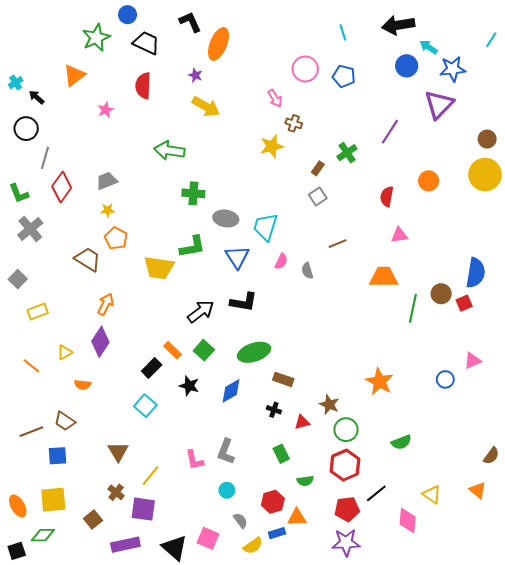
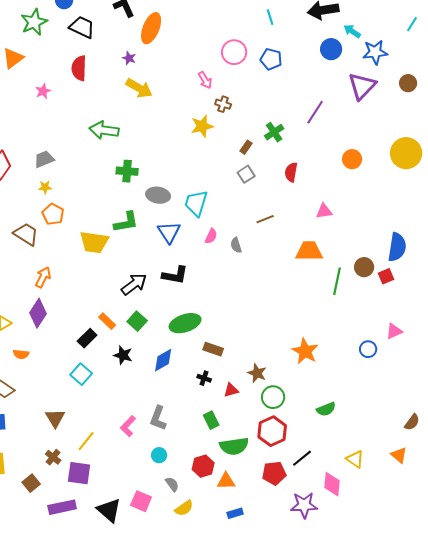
brown circle: (487, 139) -> (408, 83), moved
red semicircle: (387, 197) -> (291, 172), moved
pink L-shape: (194, 460) -> (128, 426), turned 55
green semicircle: (305, 481) -> (234, 446), size x1.8
blue rectangle: (277, 533) -> (235, 513), moved
purple star: (346, 543) -> (304, 505), moved

